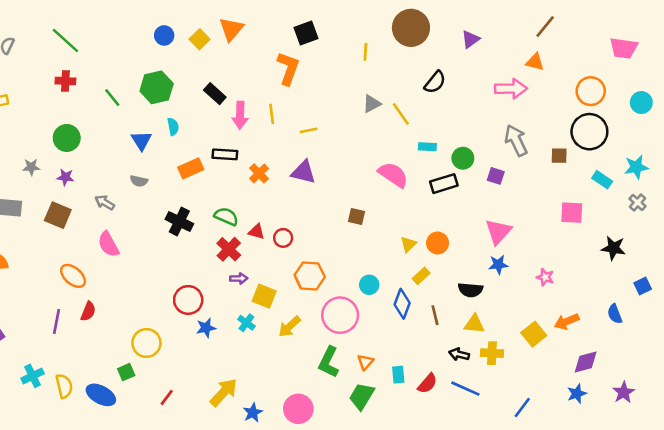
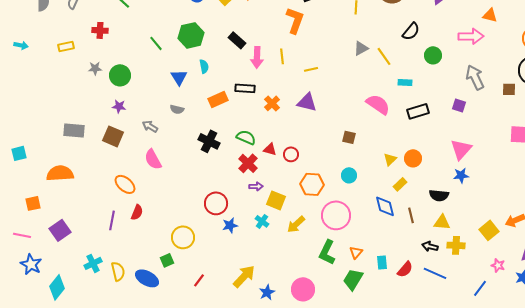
red cross: (65, 81) -> (100, 30), moved
green circle: (463, 158) -> (433, 55), moved
gray star: (31, 167) -> (95, 68), moved
pink star: (545, 277) -> (498, 265), moved
cyan circle: (369, 285) -> (349, 175), moved
blue diamond: (402, 304) -> (385, 206), turned -35

